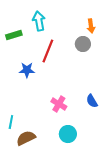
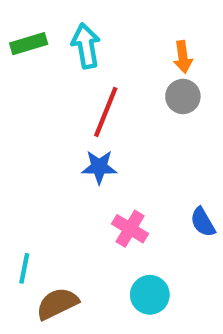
orange arrow: (91, 26) -> (183, 57), moved
green rectangle: (14, 35) -> (29, 44), moved
blue star: (27, 70) -> (99, 167), moved

